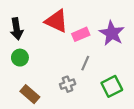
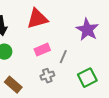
red triangle: (56, 21) -> (37, 19), turned -40
pink rectangle: (81, 34) -> (42, 50), moved

